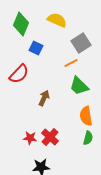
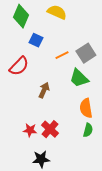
gray square: (81, 43) -> (86, 53), moved
orange line: (71, 63) -> (62, 55), moved

